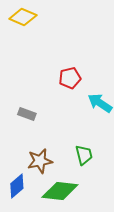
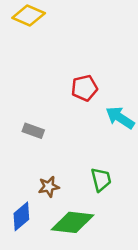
brown star: (40, 161) -> (49, 187), size x0.7

